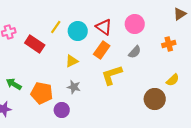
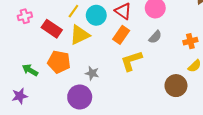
orange cross: (169, 44) -> (190, 41), moved
yellow triangle: (72, 61) -> (80, 35), moved, size x1.5
orange pentagon: (42, 93) -> (59, 62), moved
purple circle: (62, 110) -> (80, 97), size x1.5

